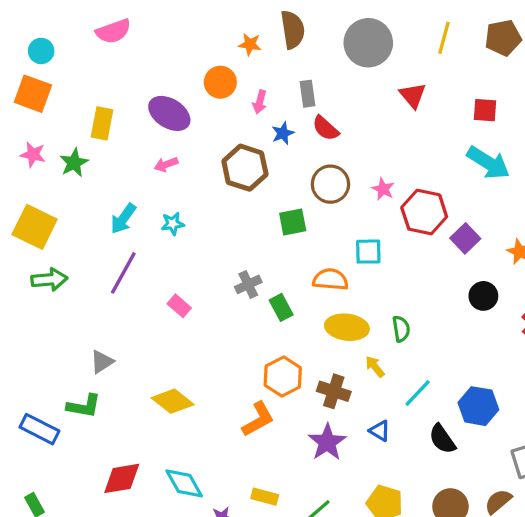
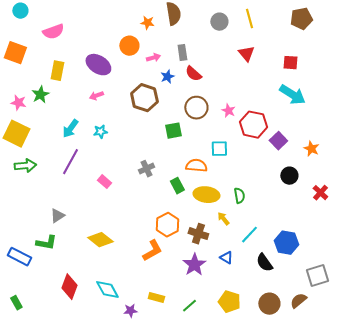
pink semicircle: (113, 31) -> (53, 32), moved
yellow line: (444, 38) -> (249, 19), moved, turned -30
gray circle: (368, 43) -> (219, 22), size x0.6
cyan circle: (41, 51) -> (20, 11), moved
pink arrow: (260, 102) -> (153, 58), turned -120
pink star: (33, 155) -> (18, 103), moved
green rectangle: (281, 307) -> (177, 186), moved
red diamond: (122, 478) -> (69, 287), turned -60

